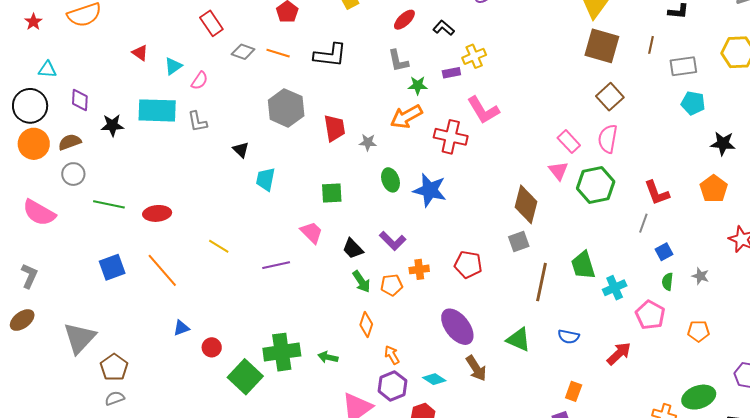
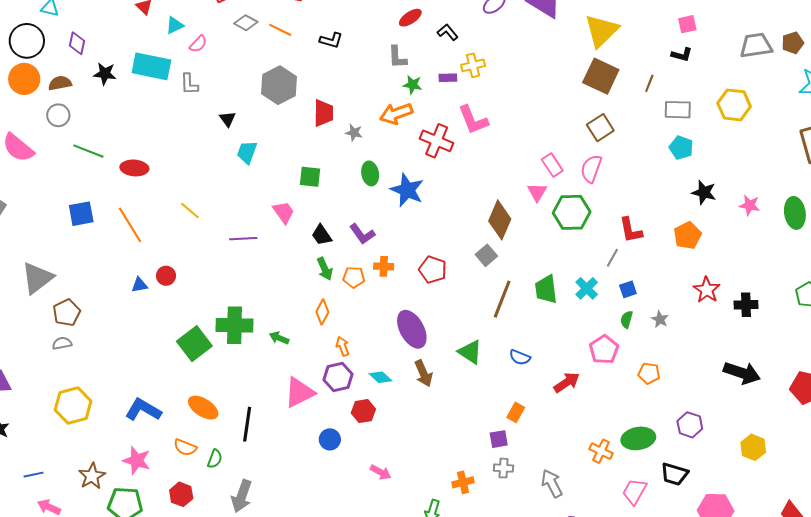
black L-shape: (330, 55) -> (331, 40), size x0.7
gray square: (519, 241) -> (486, 255), turned -30
cyan cross: (615, 288) -> (587, 288), moved, turned -30
red circle: (212, 347) -> (166, 276), moved

